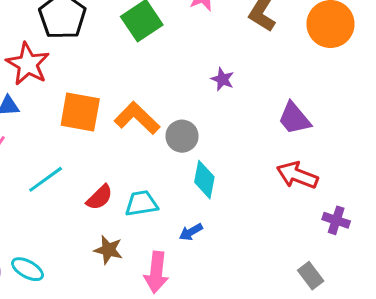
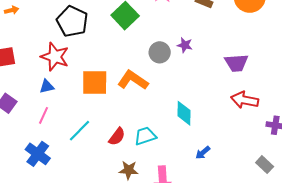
purple trapezoid: (294, 118) -> (236, 63), turned -45
gray circle: (182, 136) -> (160, 52), moved
blue arrow: (191, 232) -> (203, 153), moved

